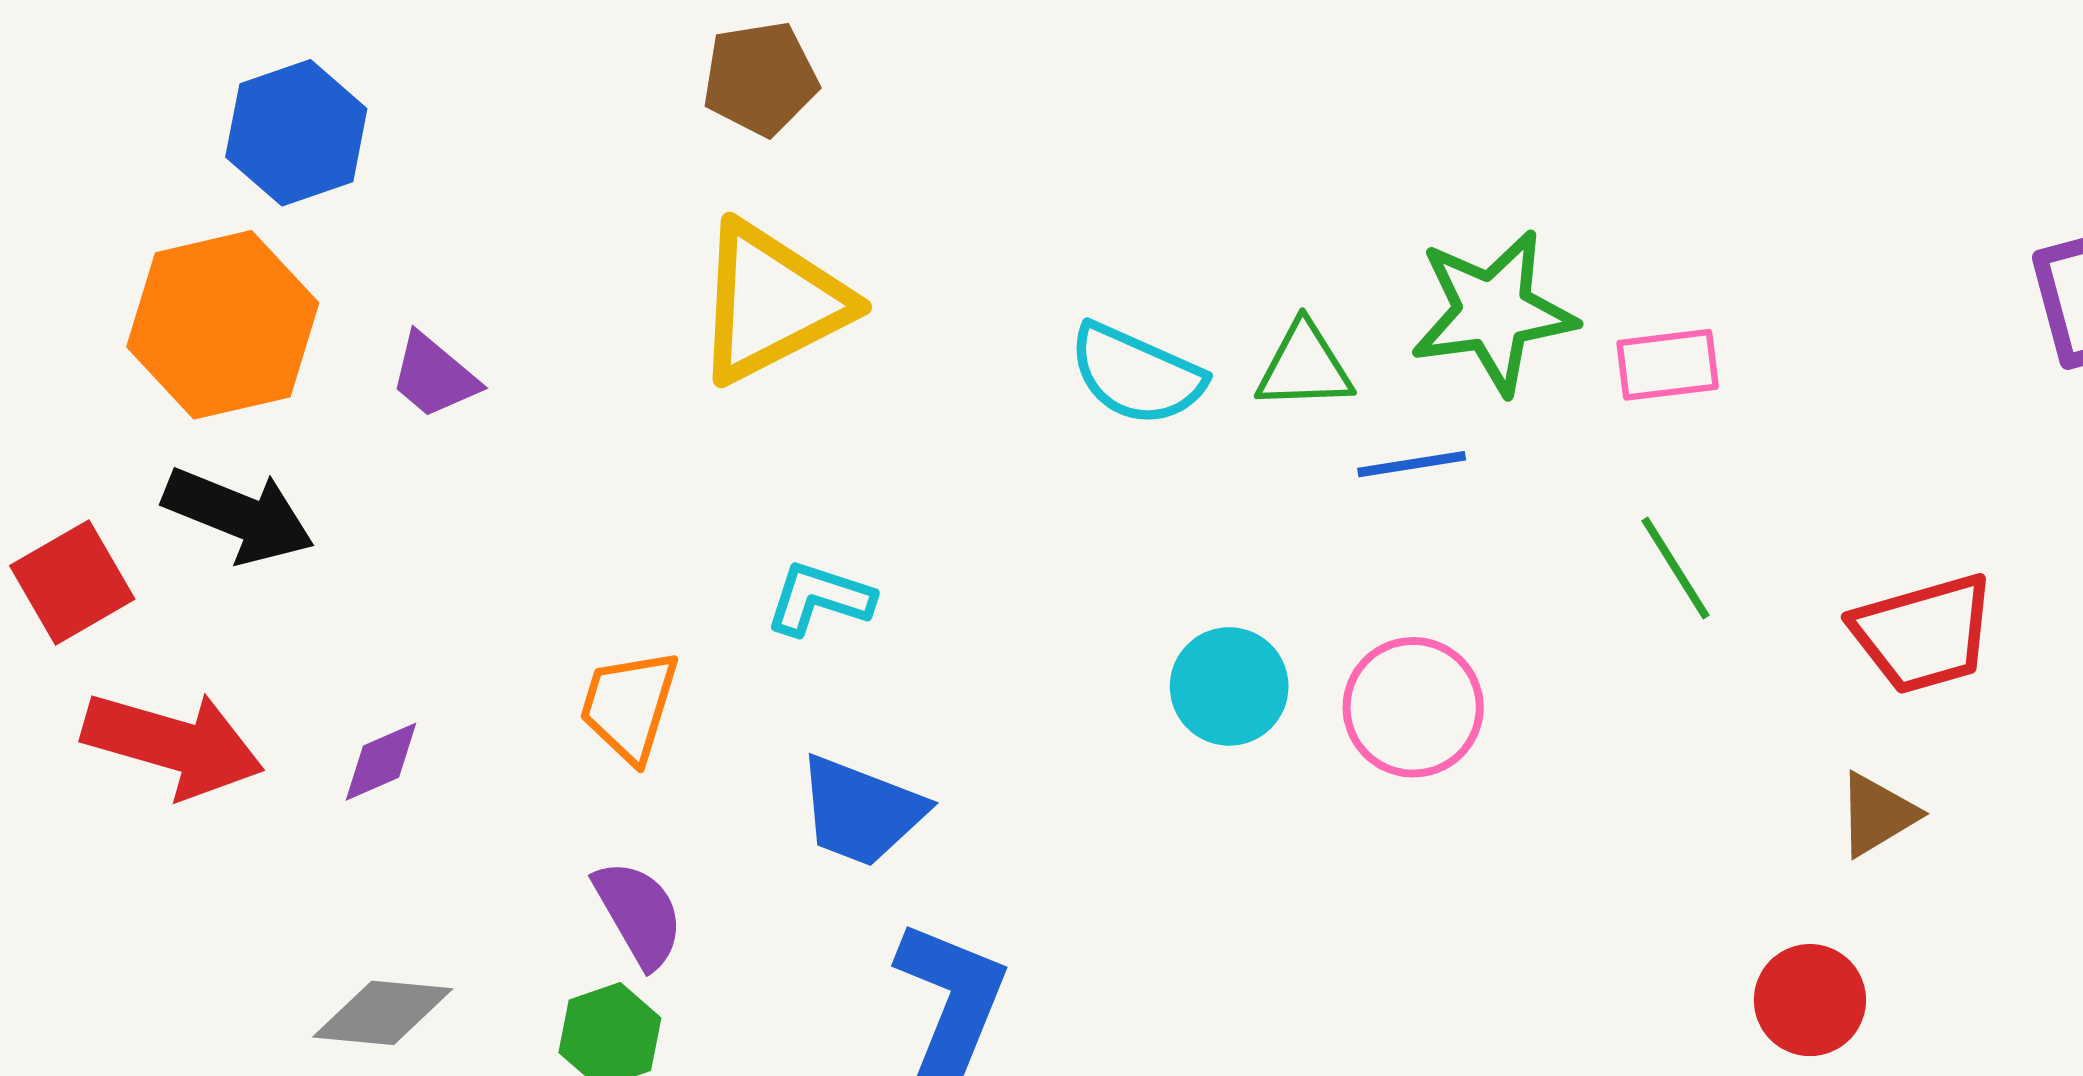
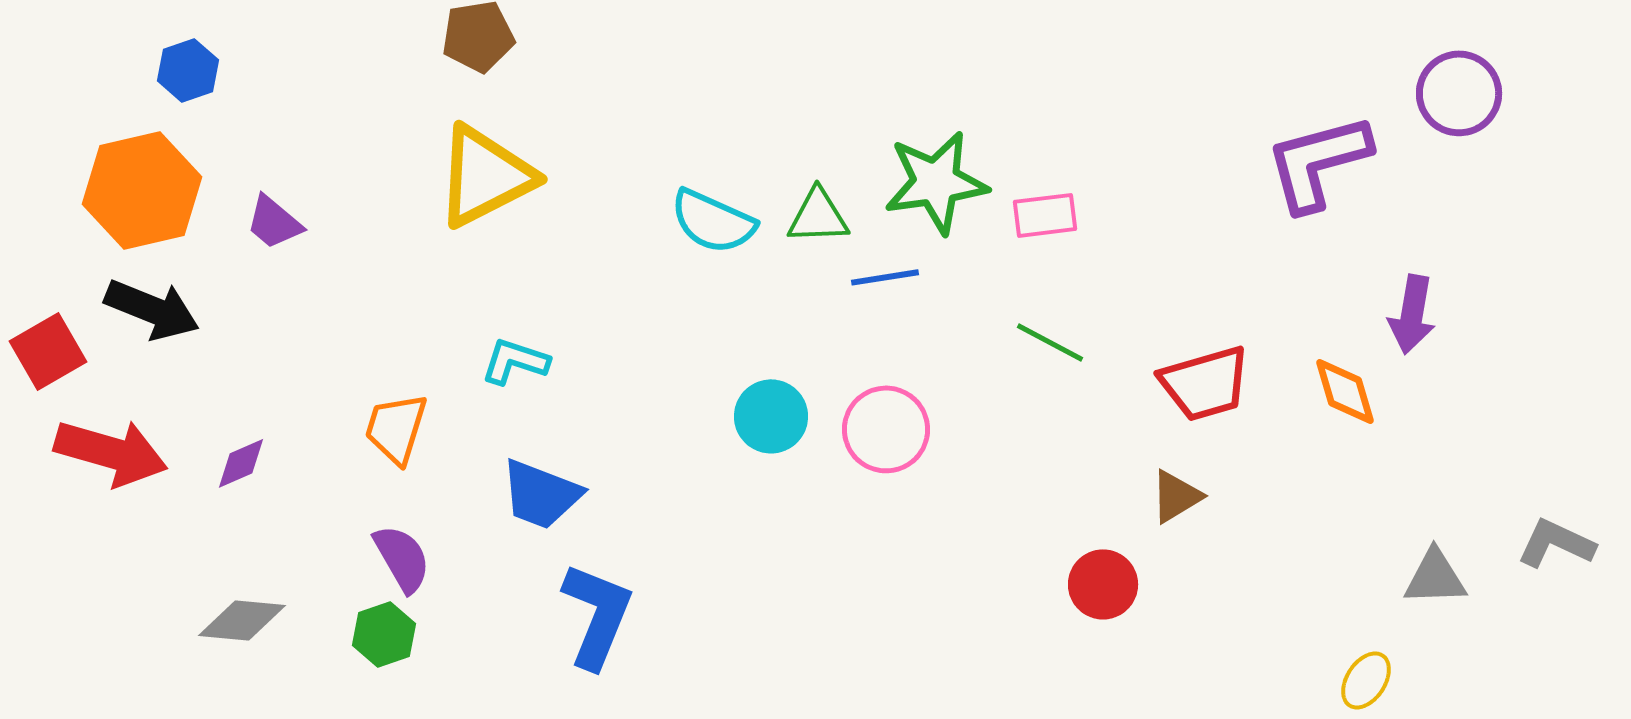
blue hexagon: (296, 133) -> (188, 70), size x0.7
green line: (1676, 568) -> (1050, 342), turned -30
red circle: (1810, 1000) -> (1103, 584), moved

